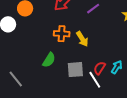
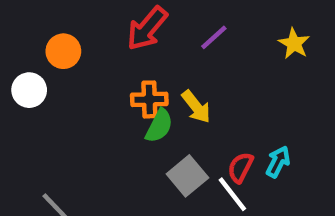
green semicircle: (49, 60) -> (159, 126), moved
gray square: (75, 70) -> (187, 176), turned -30

